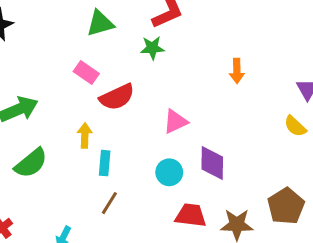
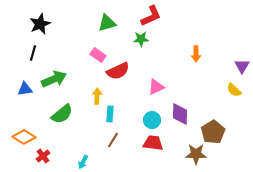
brown pentagon: (286, 206) -> (213, 132), moved
red trapezoid: (191, 215) -> (153, 143), moved

